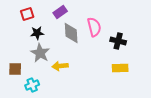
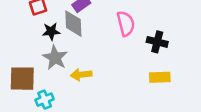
gray diamond: (71, 33) -> (73, 24), moved
brown square: (15, 69) -> (22, 79), size x1.5

